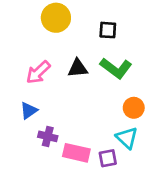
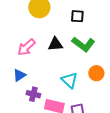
cyan triangle: (127, 138) -> (69, 80), moved

